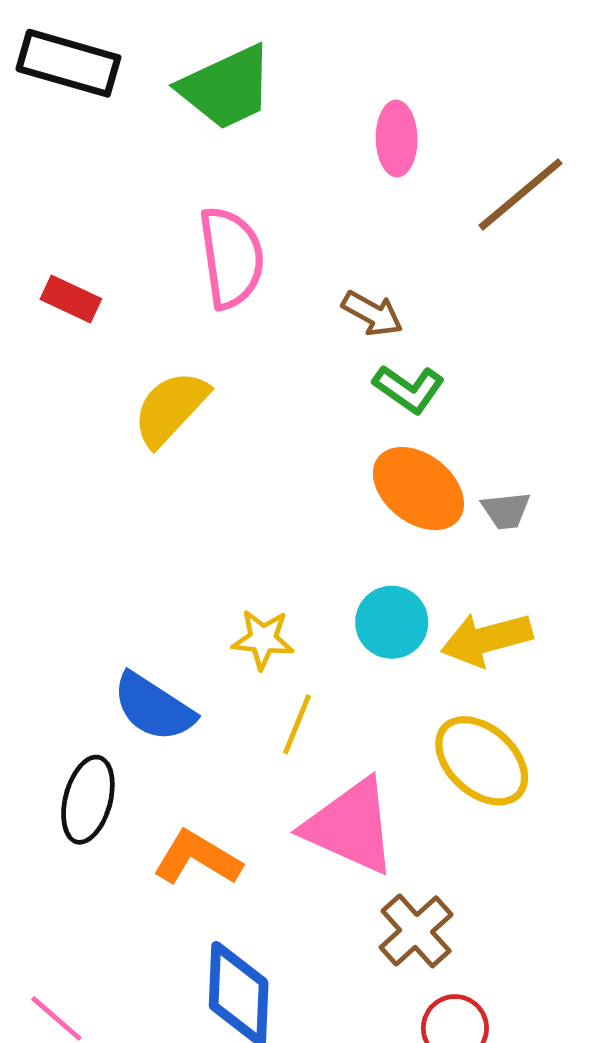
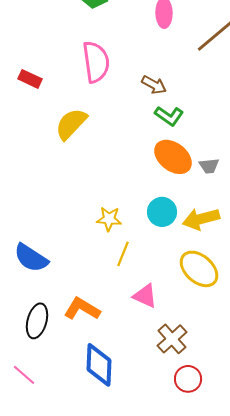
blue semicircle: (154, 707) -> (31, 258), moved
black ellipse: (88, 800) -> (37, 321), moved
pink triangle: (350, 826) -> (145, 296), size x0.6

